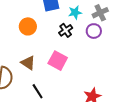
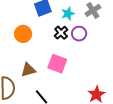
purple circle: (94, 31) -> (79, 34), moved
brown triangle: (28, 63) -> (28, 70), turned -42

